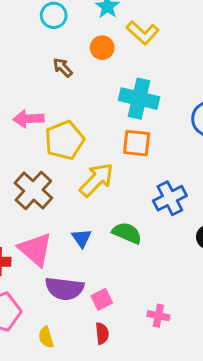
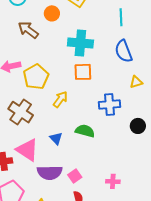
brown arrow: (63, 67) -> (28, 30), size x1.5
yellow arrow: (97, 180) -> (60, 99), size x0.7
blue cross: (170, 198) -> (109, 104), turned 30

